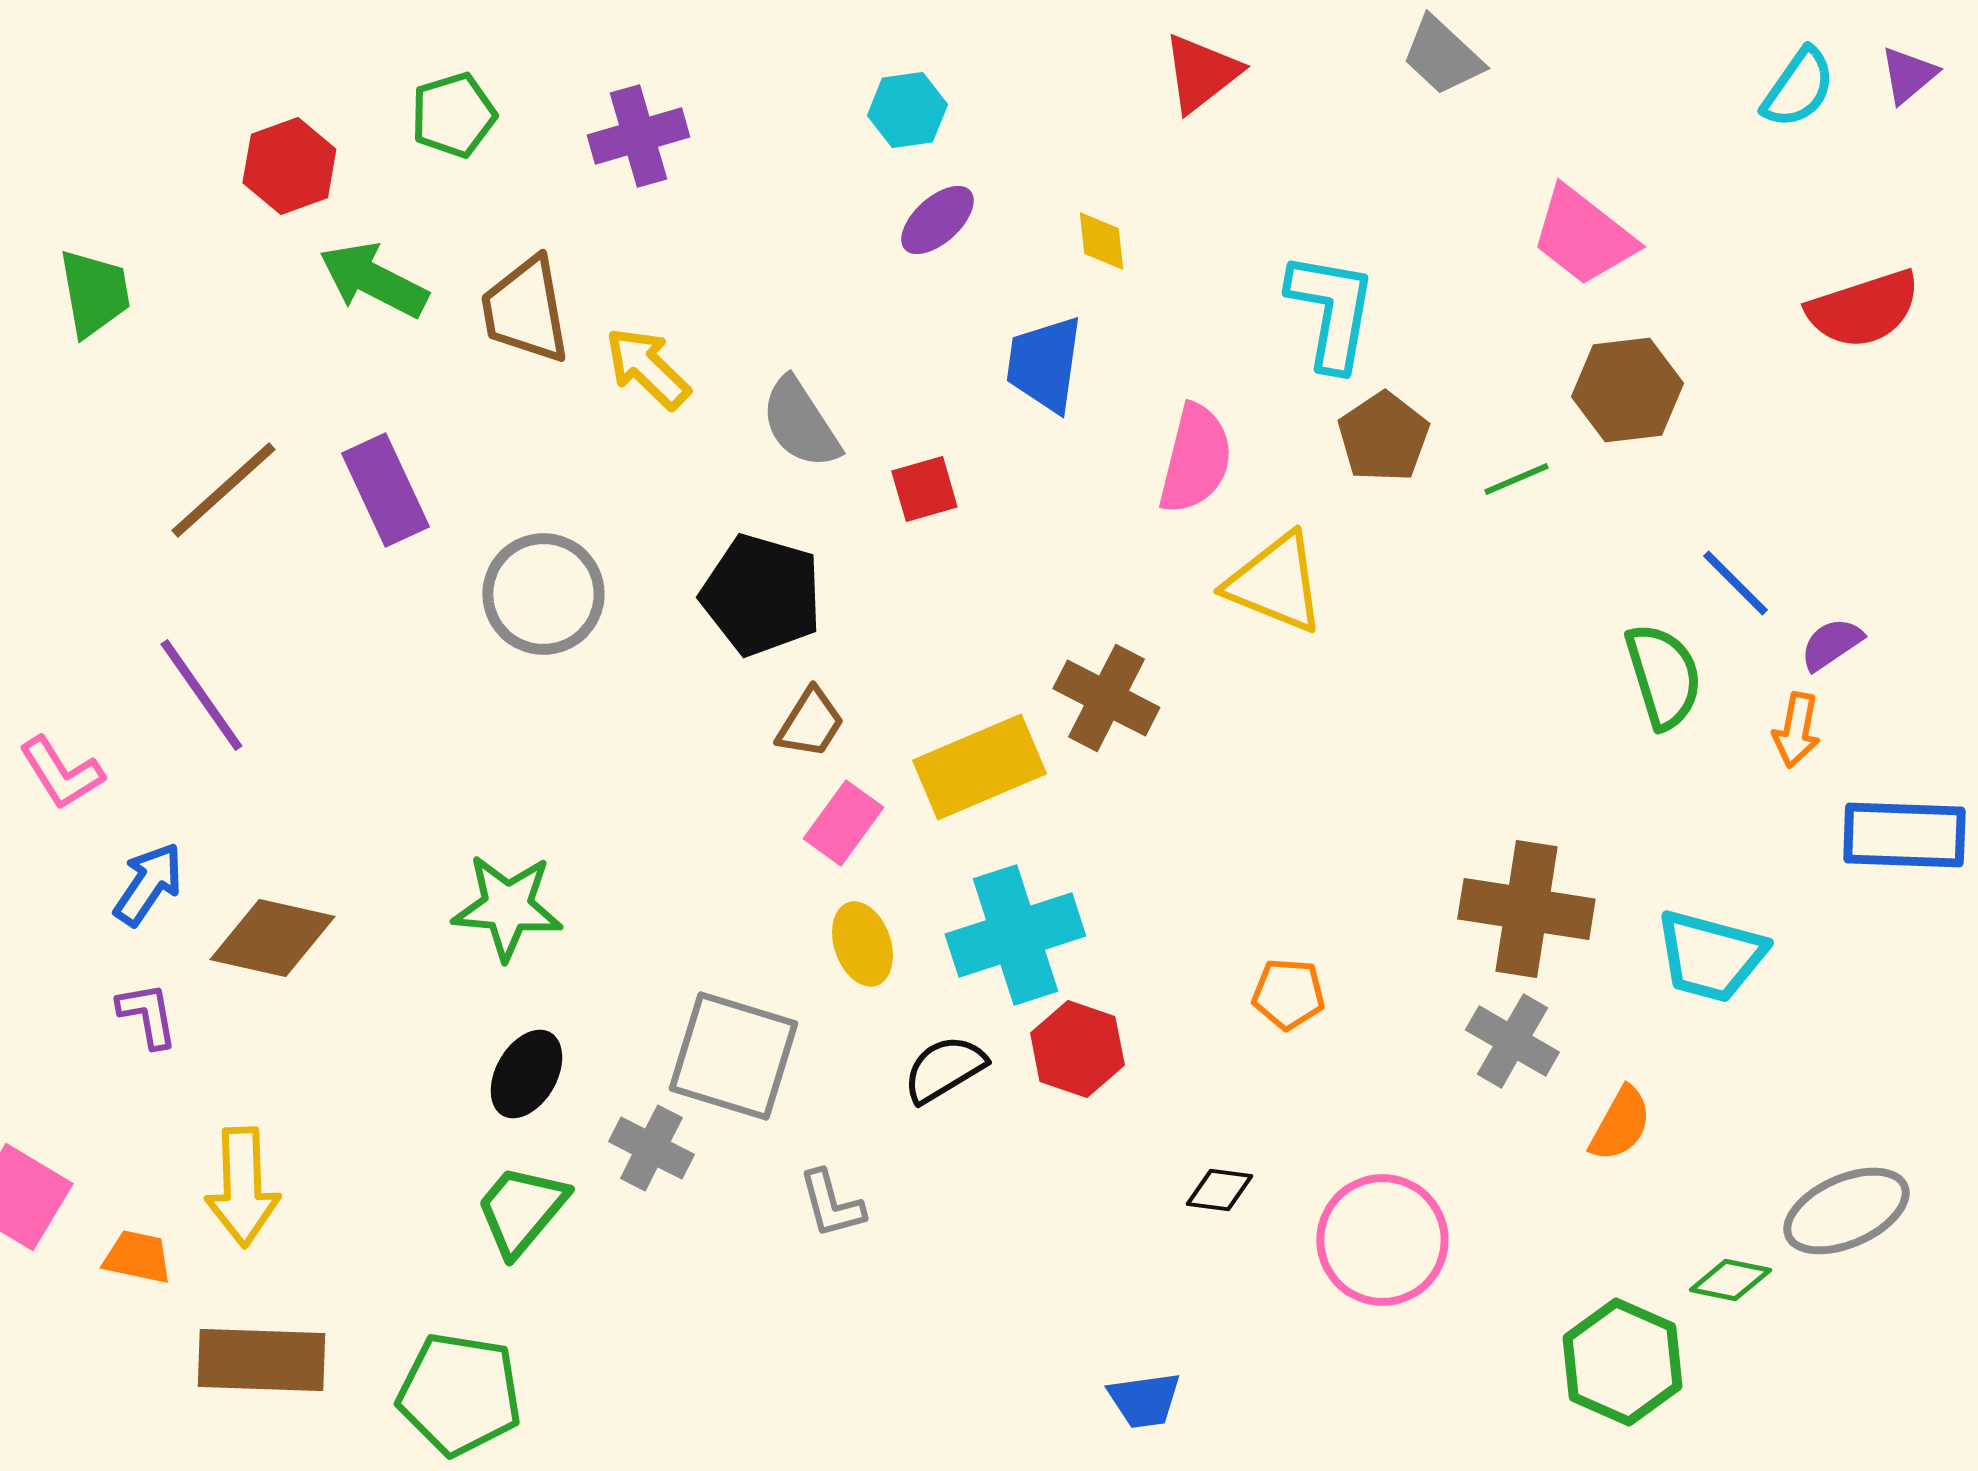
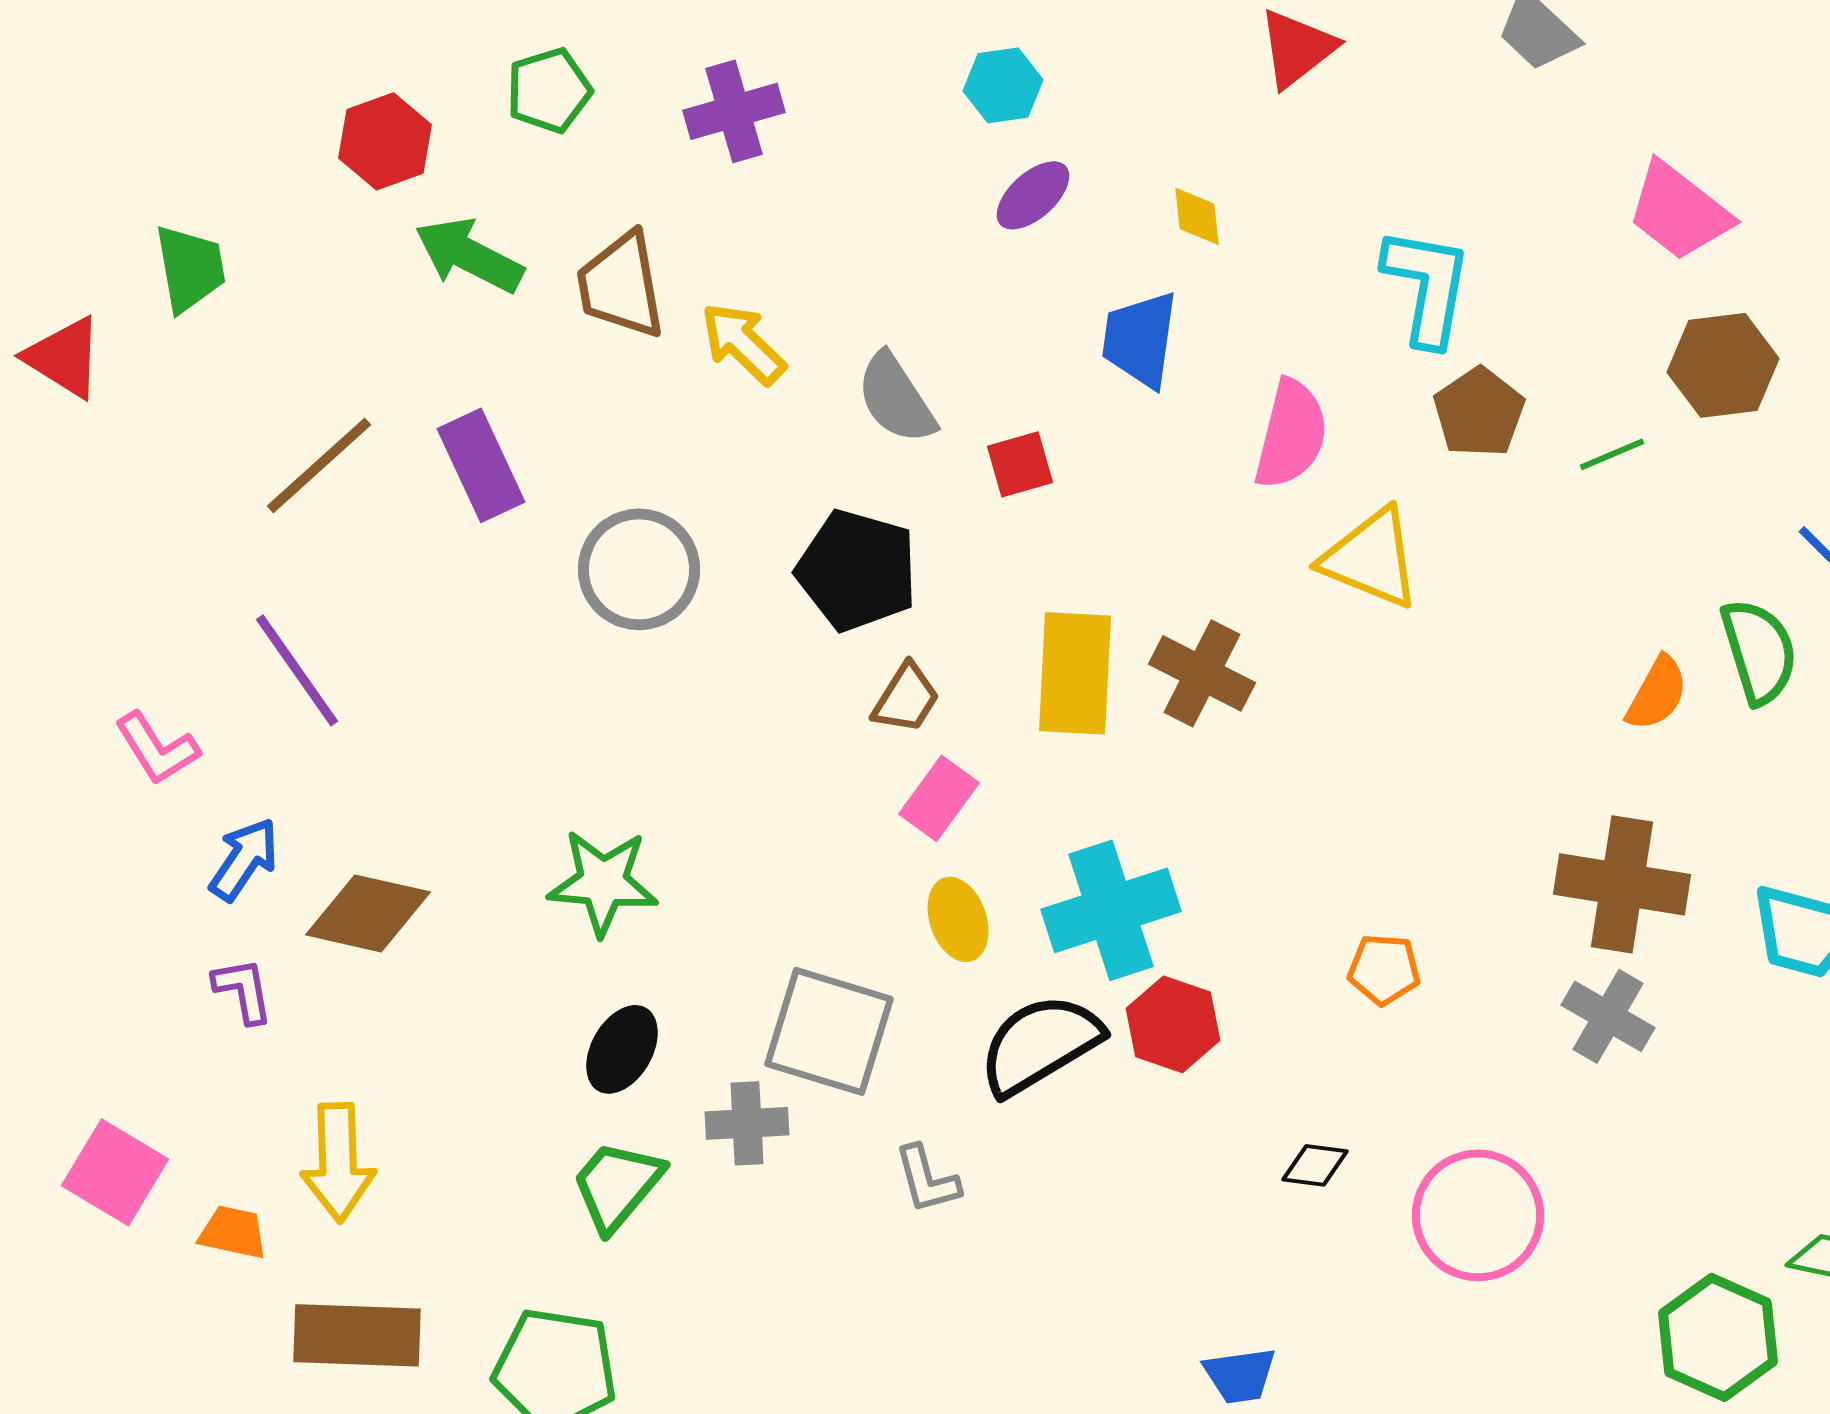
yellow rectangle: (979, 767) -> (1075, 673), moved, turned -64
black semicircle: (944, 1069) -> (1040, 1044), size x1.5
orange semicircle: (1620, 1124) -> (1657, 693), moved
gray cross: (651, 1148) -> (747, 1123), turned -30

